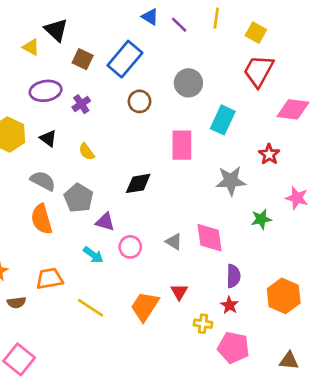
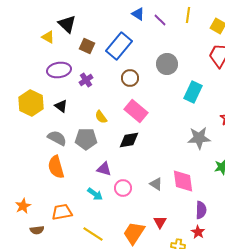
pink rectangle: (182, 145) -> (136, 111), moved, turned -50
yellow semicircle: (87, 152) -> (101, 117), moved
gray pentagon: (79, 198) -> (86, 139), moved, turned -30

